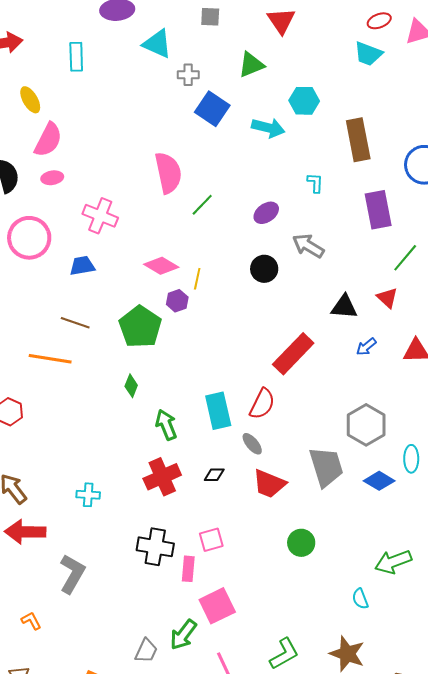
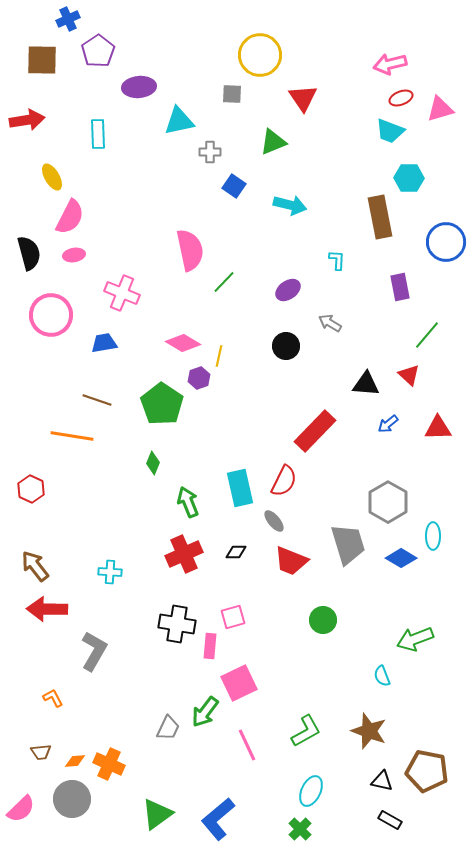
cyan triangle: (157, 44) -> (179, 121), turned -36
cyan hexagon: (304, 101) -> (409, 178), moved
blue square: (212, 109) -> (234, 186), size x0.7
purple rectangle: (378, 210) -> (400, 287), size x0.7
gray arrow: (308, 246) -> (330, 323), size x0.7

